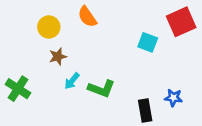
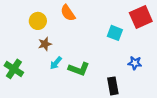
blue star: (173, 98) -> (135, 63), moved

